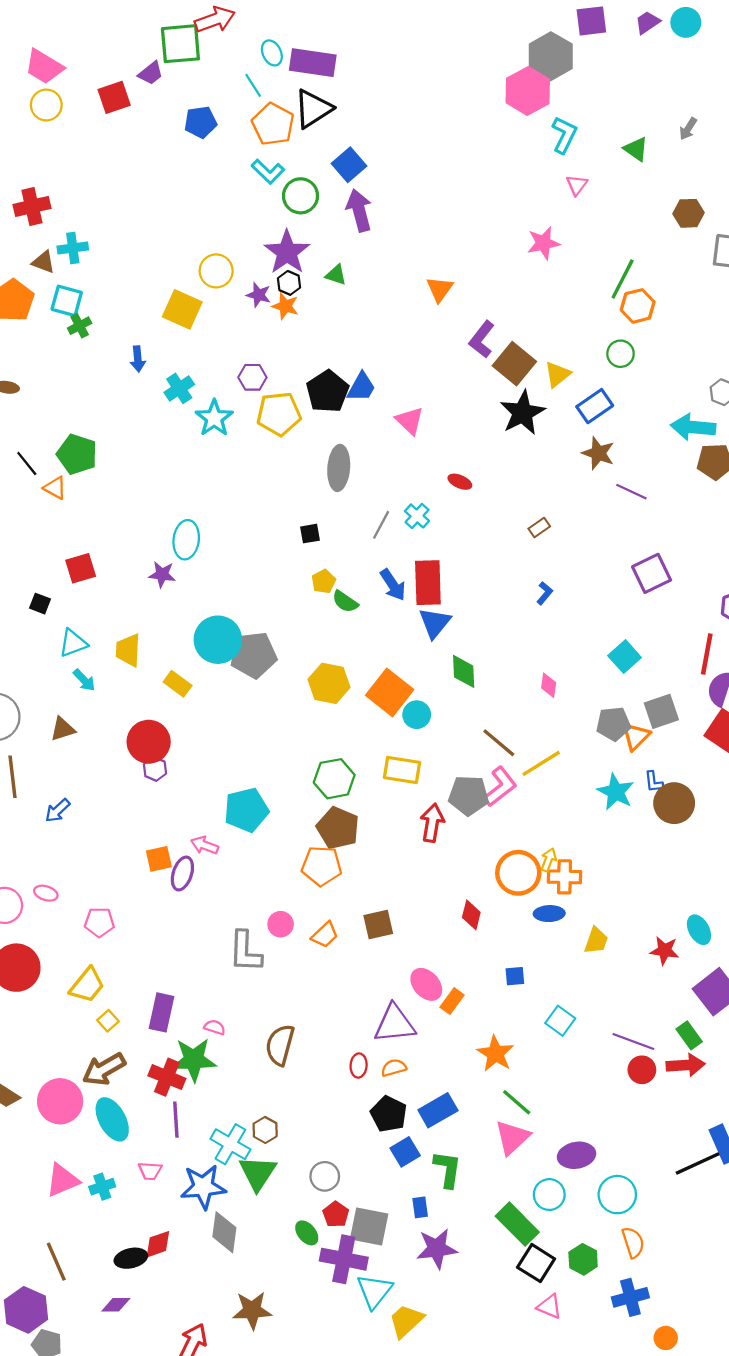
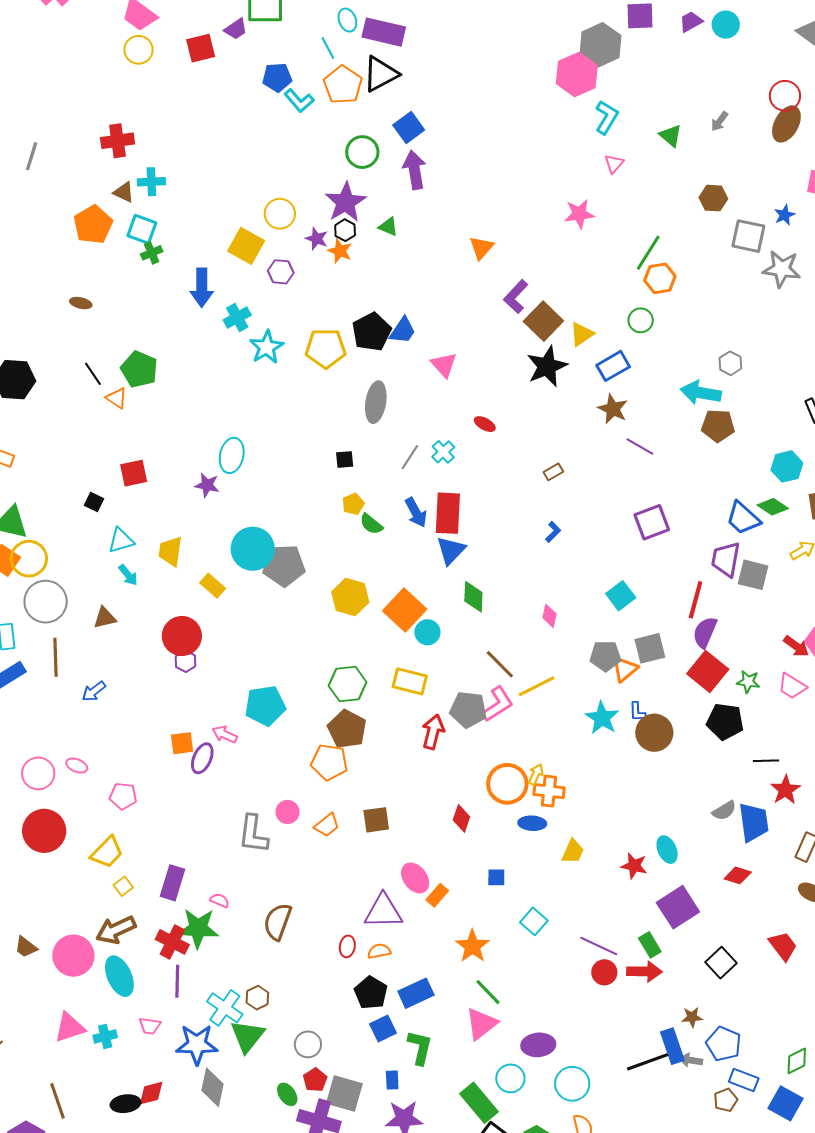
cyan L-shape: (268, 172) -> (299, 101), moved
blue arrow: (138, 359) -> (202, 288), size x1.6
purple hexagon: (252, 377) -> (281, 272), moved

